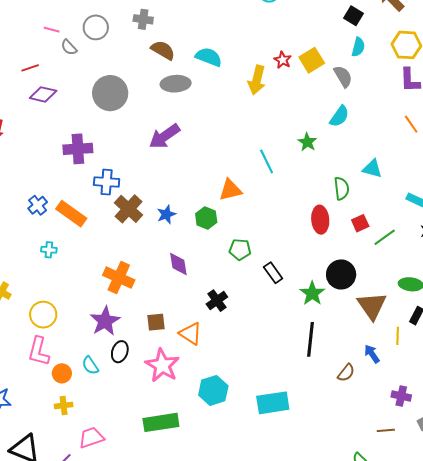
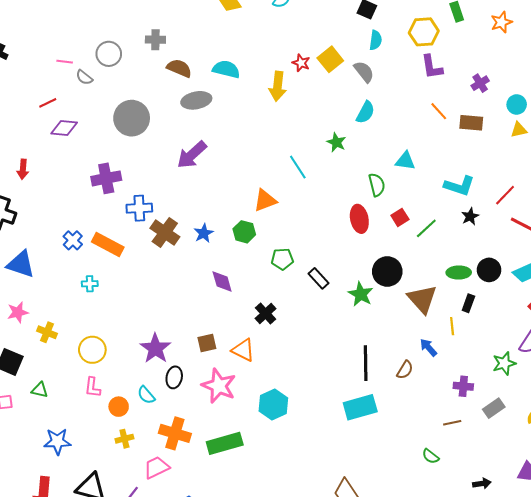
orange cross: (119, 278) -> (175, 433), moved
black line: (310, 339) -> (366, 363), moved
pink L-shape: (39, 351) -> (93, 387), size x0.7
cyan rectangle: (273, 403) -> (360, 407), moved

